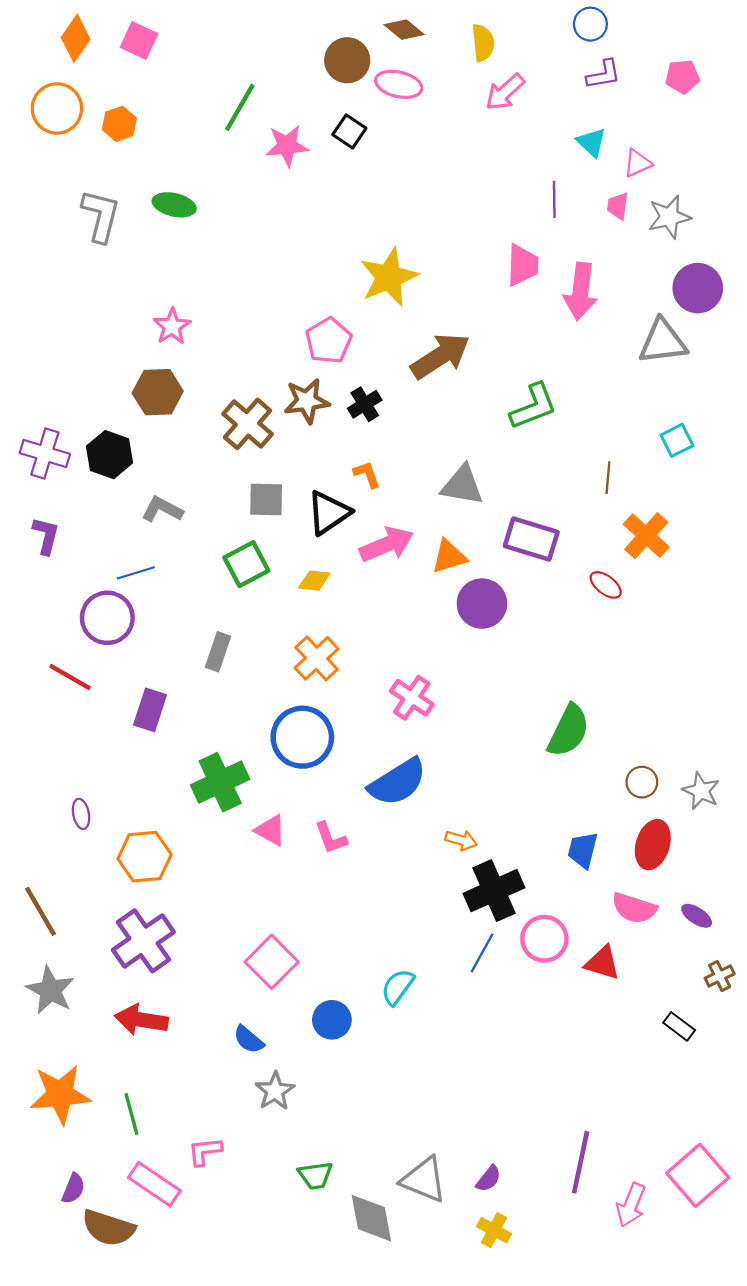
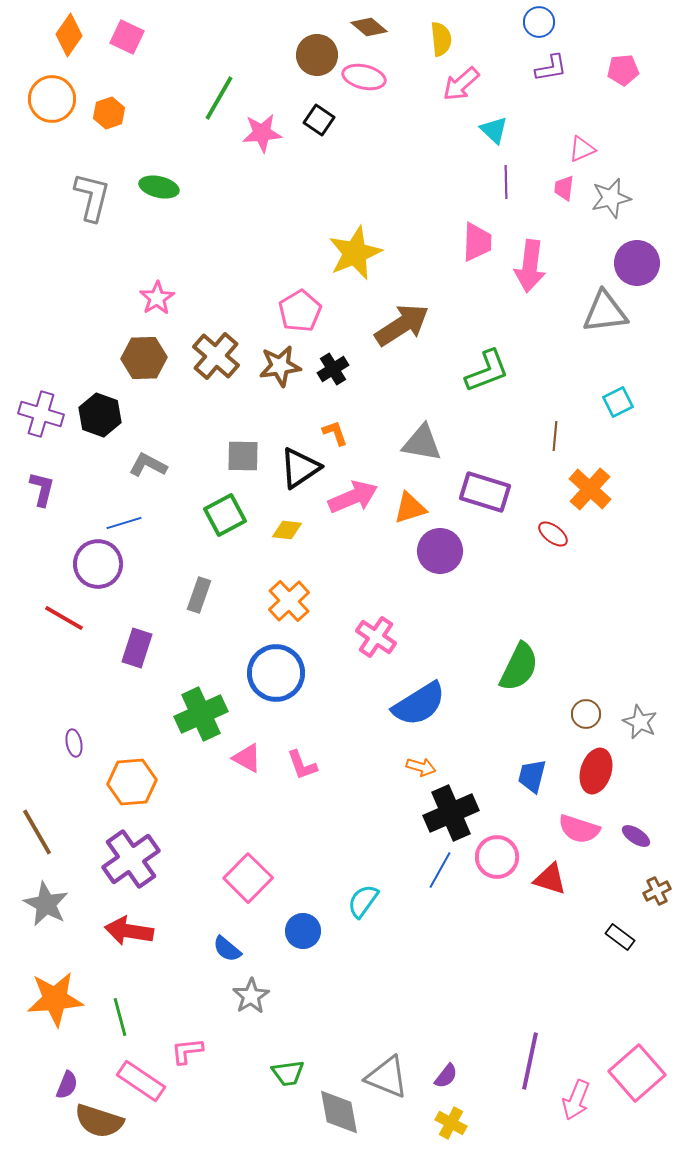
cyan triangle: (591, 142) -> (494, 130), moved
brown cross: (248, 424) -> (216, 356), moved
blue semicircle: (398, 782) -> (419, 704), moved

